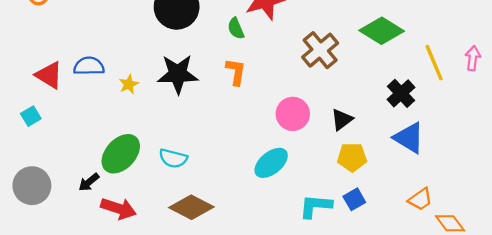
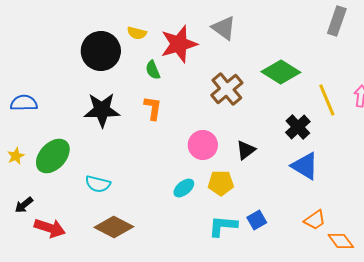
yellow star: (129, 84) -> (16, 156), moved
green ellipse: (121, 154) -> (53, 156), moved
yellow pentagon: (352, 157) -> (221, 183), moved
cyan ellipse: (271, 163) -> (184, 188), size x0.7

